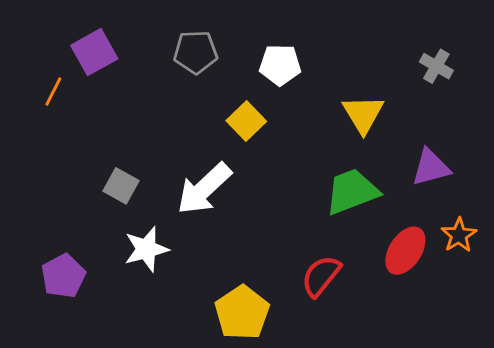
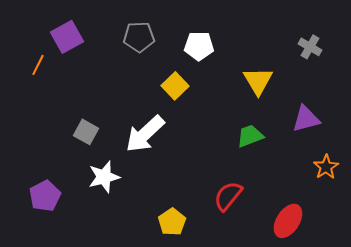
green trapezoid: (352, 191) -> (250, 136), size x0.7
red ellipse: (405, 251) -> (288, 221), moved
yellow pentagon: (242, 313) -> (172, 222), size x0.7

